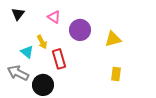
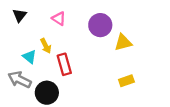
purple circle: (80, 30) -> (100, 25), moved
yellow rectangle: (116, 74) -> (126, 81), turned 64

